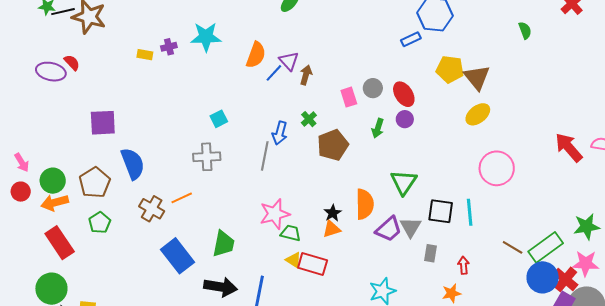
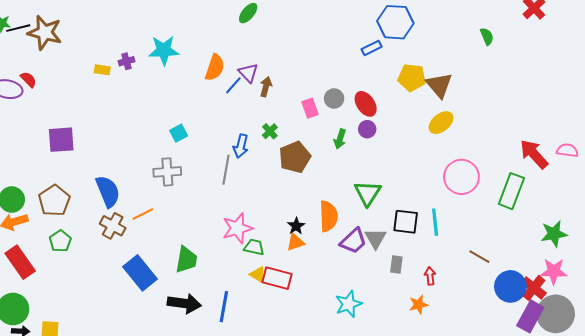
blue semicircle: (133, 164) -> (108, 191), moved
green rectangle: (546, 247) -> (511, 191), moved, turned -32

